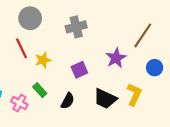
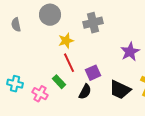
red line: (21, 48) -> (69, 63), moved
yellow star: (43, 60) -> (66, 41), moved
purple square: (79, 70) -> (93, 73), moved

